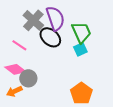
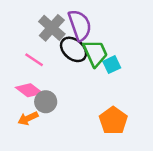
green trapezoid: (81, 32) -> (95, 53), moved

